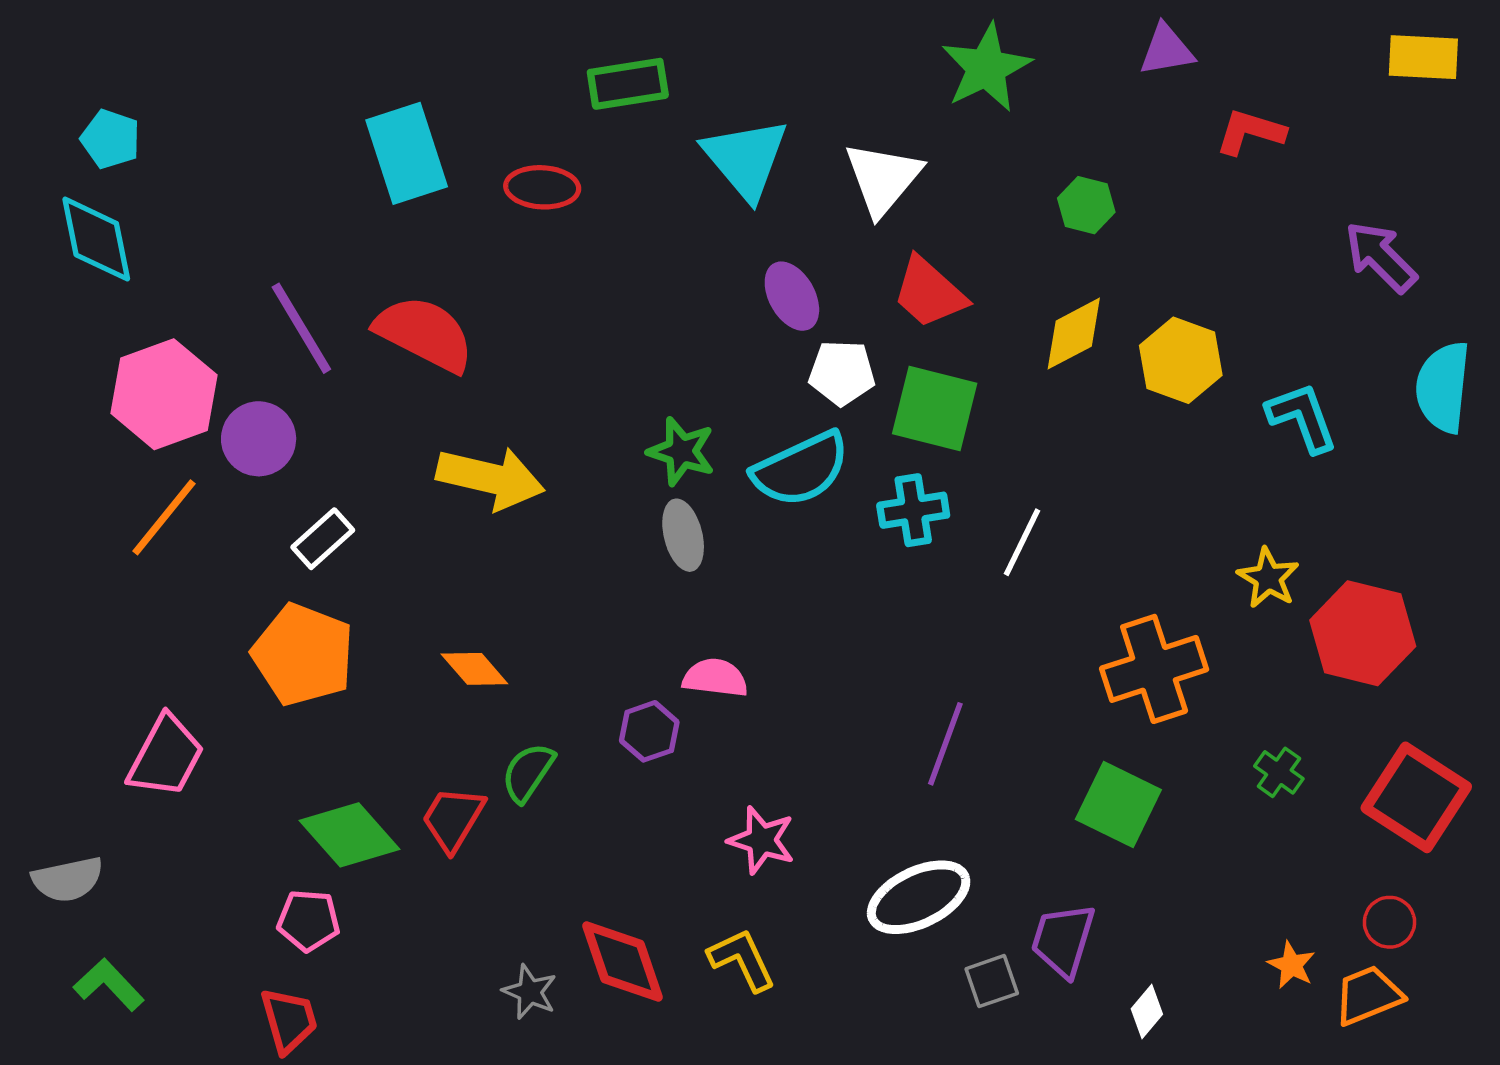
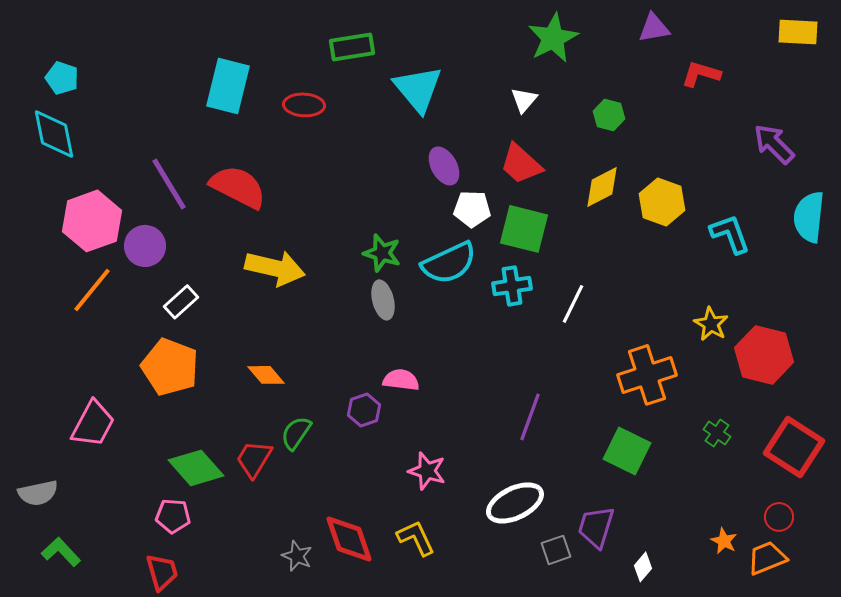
cyan rectangle: (407, 153) -> (228, 86), turned 32
white triangle: (883, 178) -> (524, 100), moved, size x0.6

